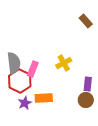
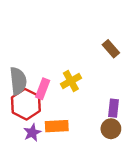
brown rectangle: (86, 21) -> (111, 49), moved
yellow cross: (64, 63) -> (71, 81), moved

